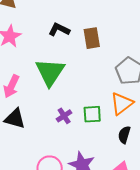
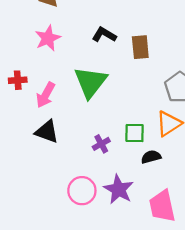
purple cross: (64, 116) -> (101, 144), moved
black semicircle: (124, 135) -> (151, 157), moved, turned 54

